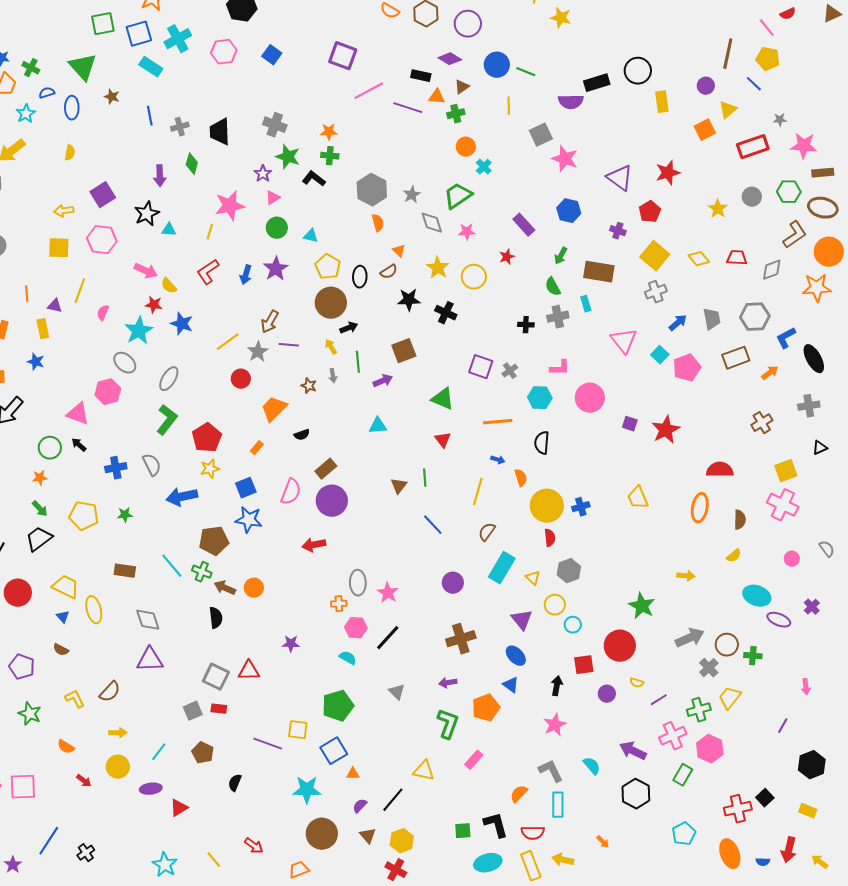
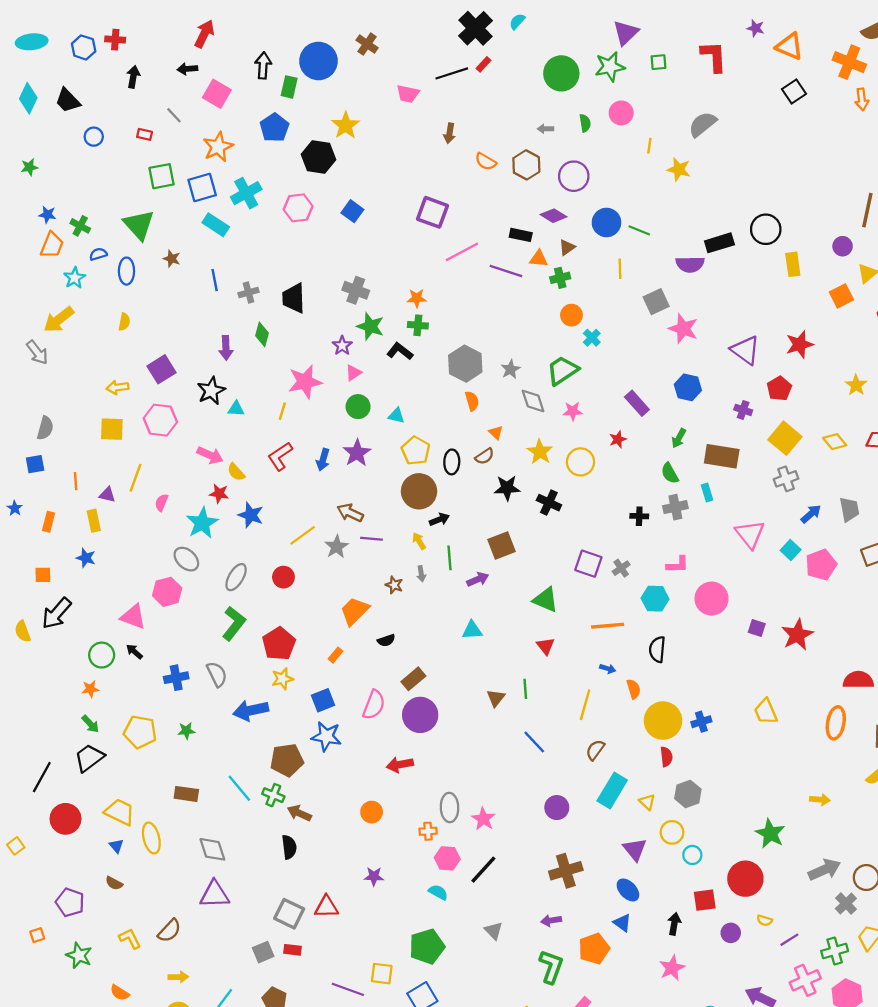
brown arrow: (270, 322) -> (350, 513), turned 85
red circle: (241, 379) -> (283, 577), moved
orange circle: (254, 588) -> (372, 812), moved

